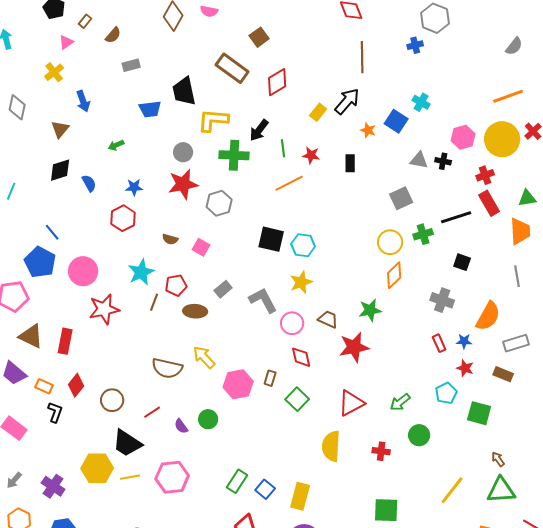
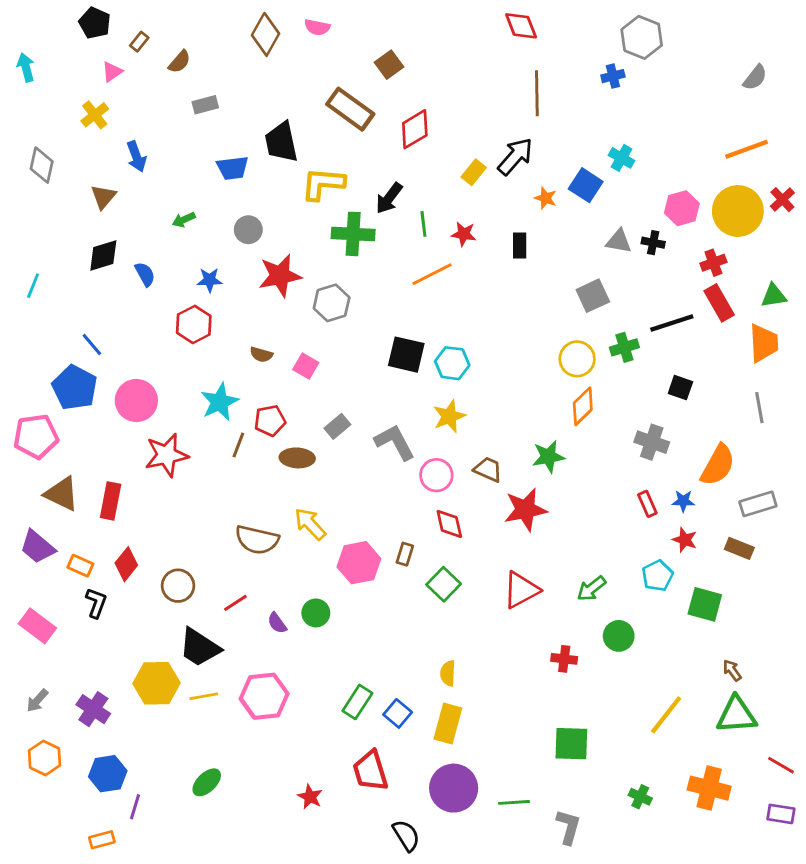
gray circle: (183, 152) -> (248, 230), moved
yellow semicircle: (331, 446) -> (448, 673), moved, size x0.6

